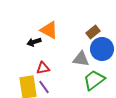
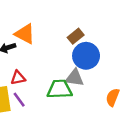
gray triangle: (81, 59) -> (75, 78), moved
green trapezoid: (94, 80) -> (60, 89), moved, turned 35

